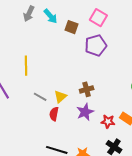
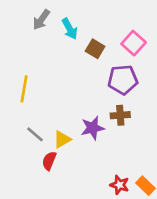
brown cross: (87, 89) -> (120, 115), moved
purple star: (85, 112) -> (93, 128), moved

